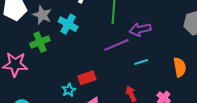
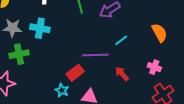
green cross: (40, 42) -> (19, 54), turned 30
purple line: (116, 45) -> (95, 55), moved, turned 40

